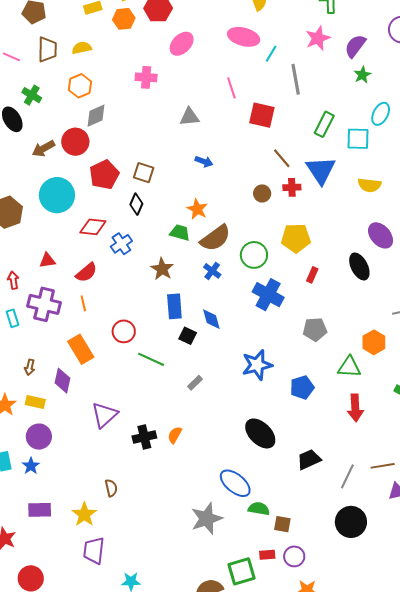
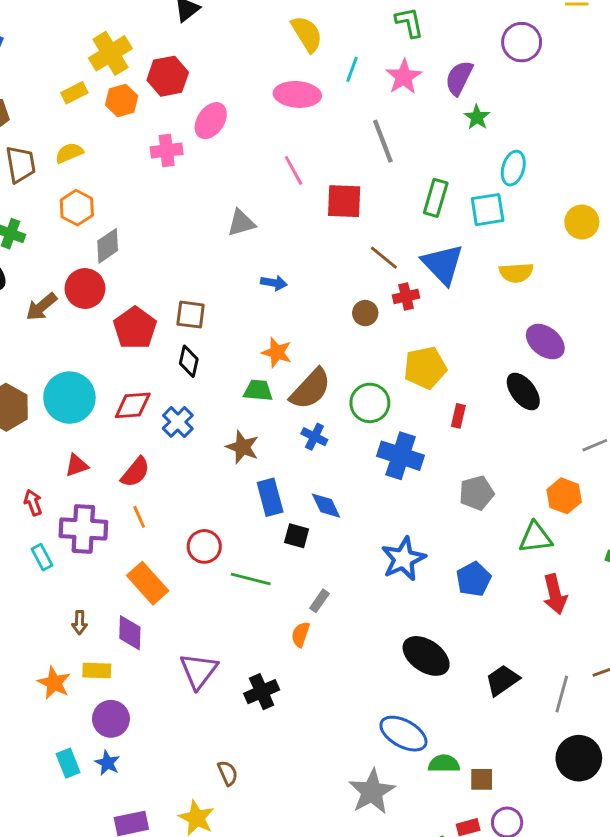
cyan line: (271, 54) -> (352, 69), moved
pink cross: (146, 77) -> (167, 151), moved
cyan circle: (57, 195) -> (69, 398), moved
orange semicircle: (175, 435) -> (300, 634), moved

